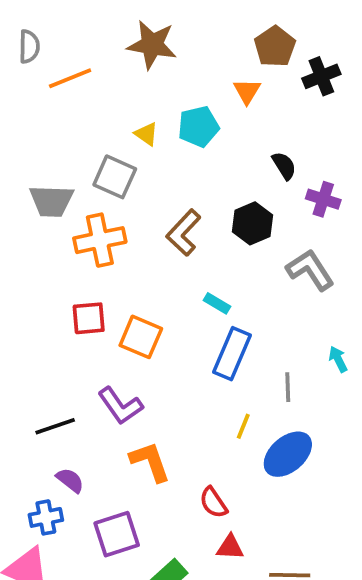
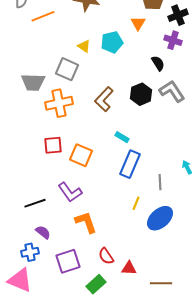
purple cross: (323, 199) -> (173, 40), moved
gray L-shape: (310, 270) -> (172, 91), moved
red semicircle: (213, 503) -> (106, 256), moved

